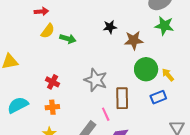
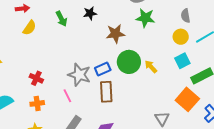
black star: (110, 27) -> (90, 13), moved
green arrow: (68, 39) -> (62, 19), moved, turned 49
blue rectangle: (158, 97) -> (103, 69), moved
pink line: (106, 114) -> (67, 96), moved

